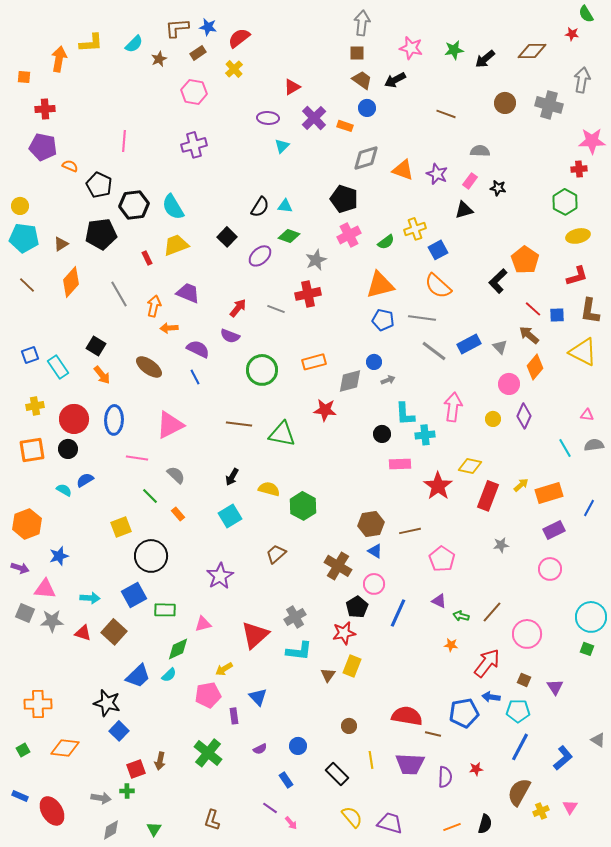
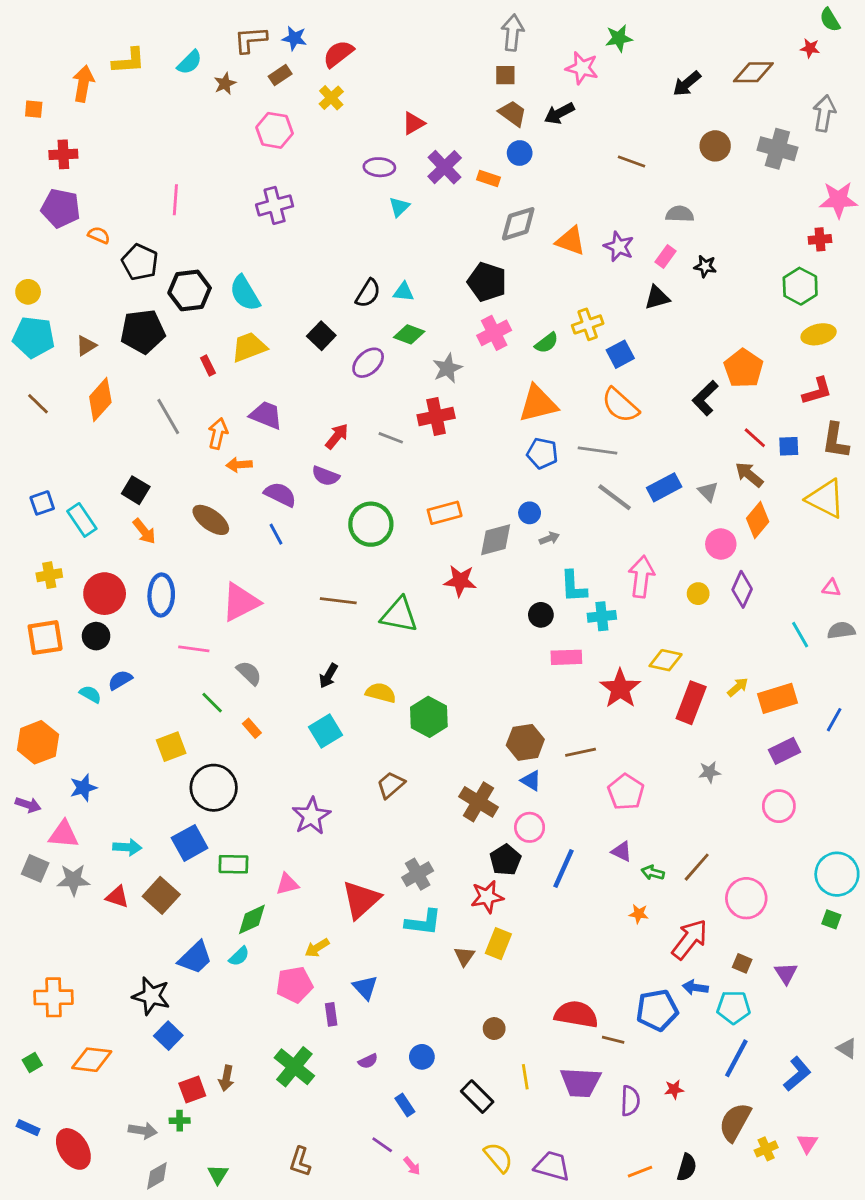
green star: (454, 50) -> (619, 38), moved

